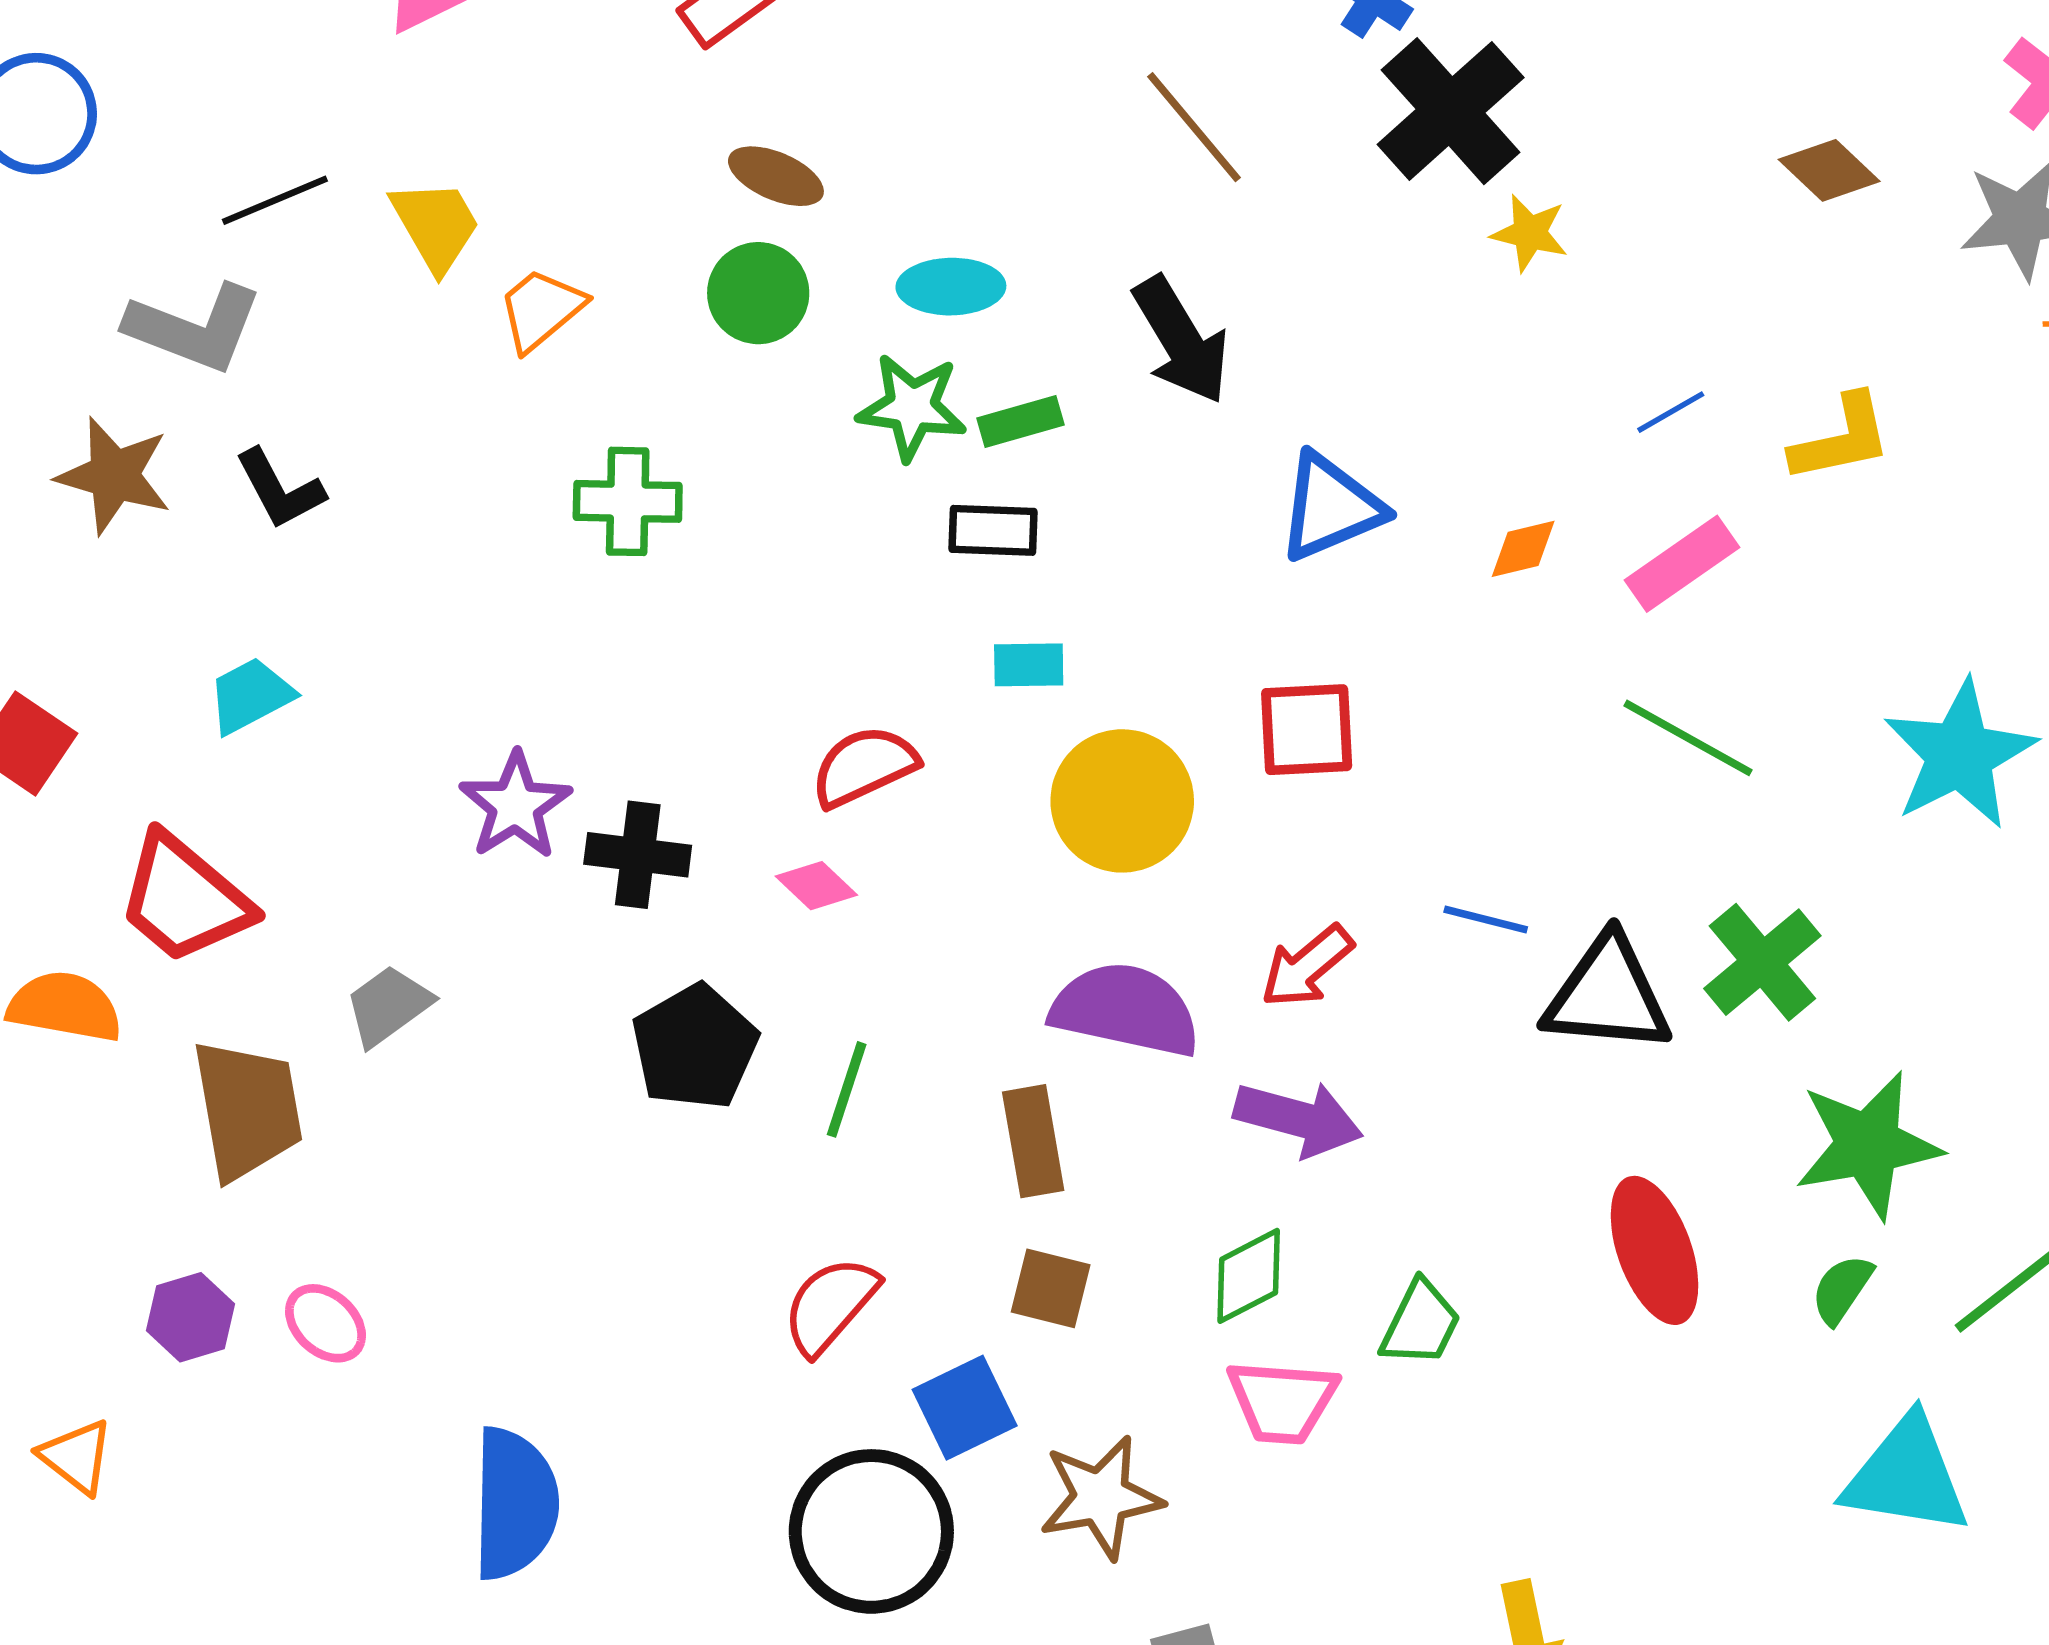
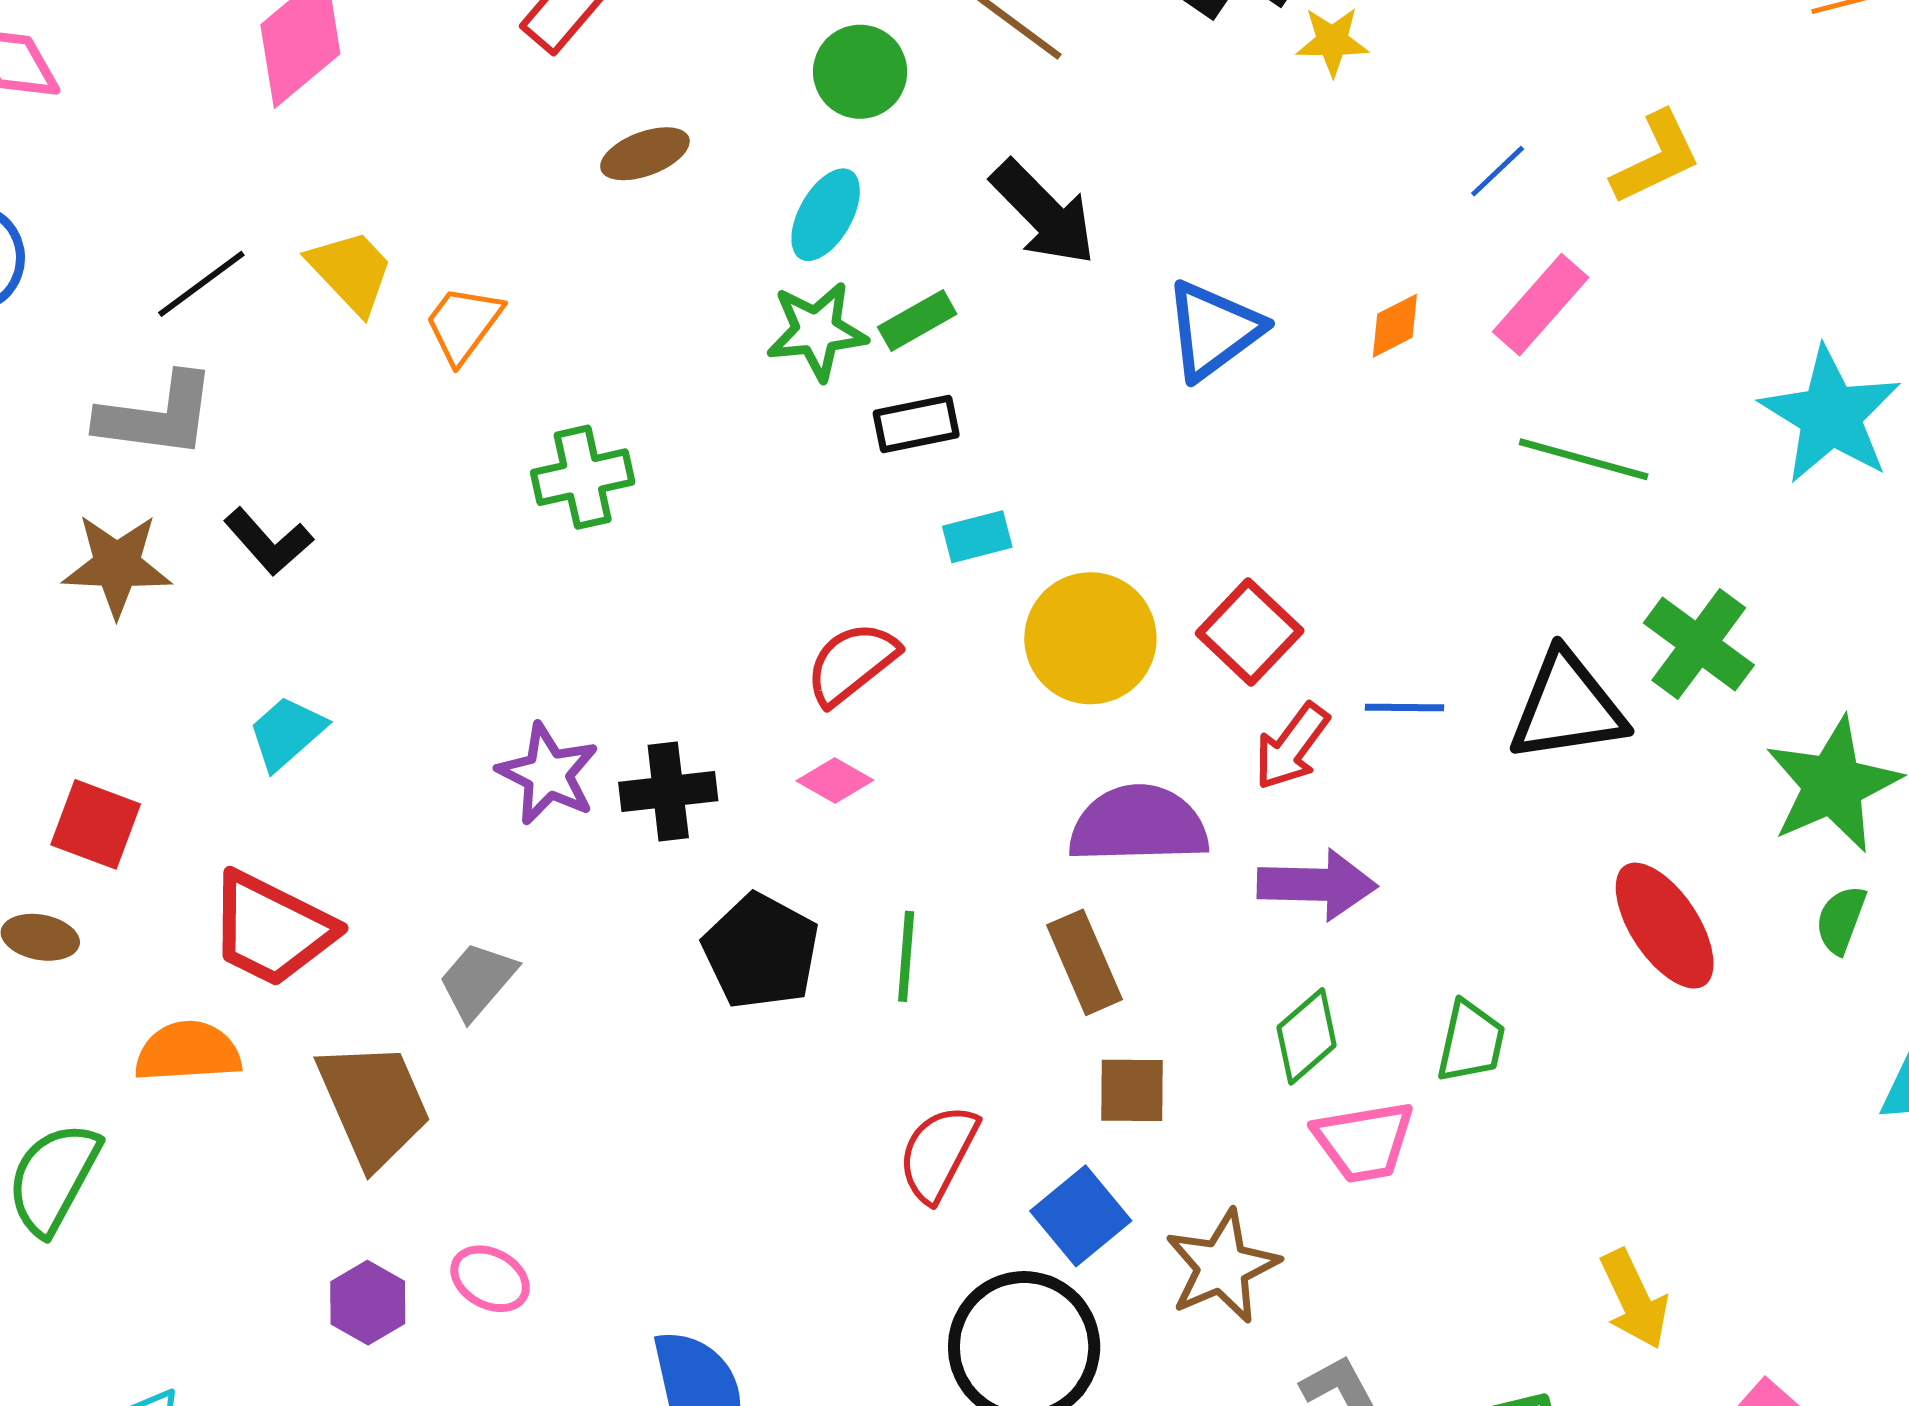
brown ellipse: (776, 176) -> (645, 154), turned -30
cyan ellipse: (951, 287) -> (826, 215), turned -46
green circle: (758, 293) -> (860, 72), moved
red square: (1307, 730) -> (1250, 632), moved, turned -30
blue line: (1486, 920) -> (1405, 707), moved

